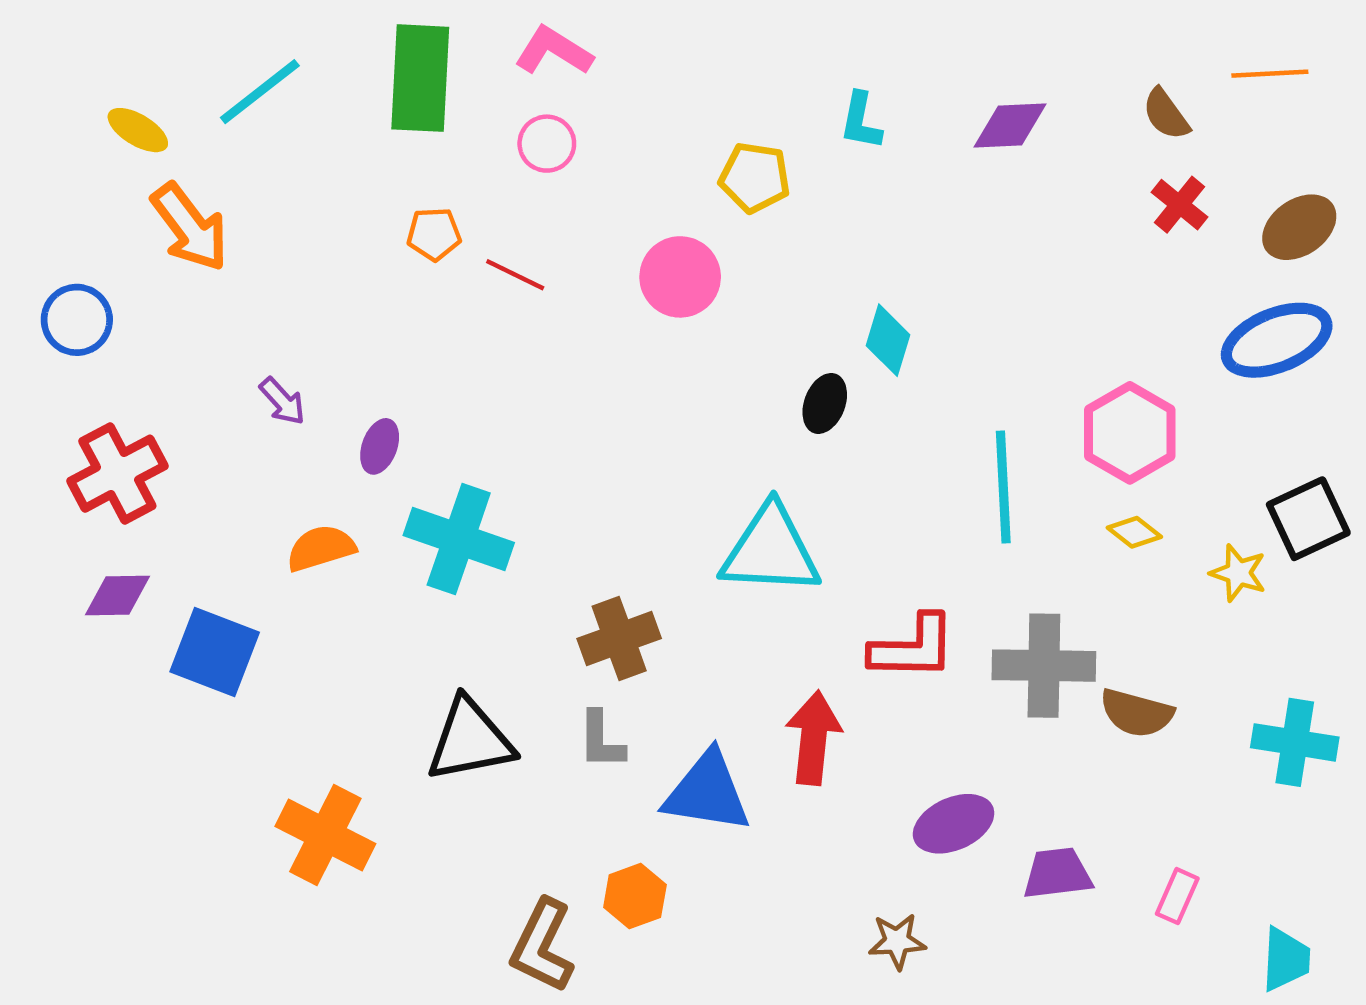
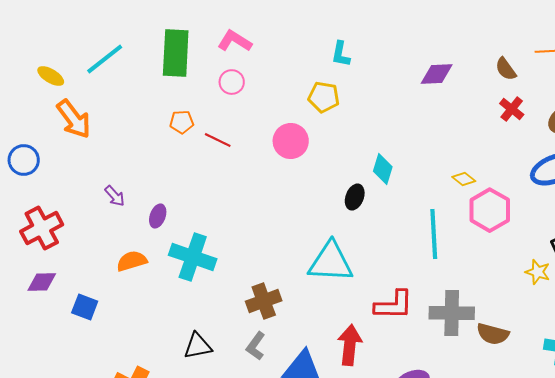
cyan L-shape: (861, 121) -> (341, 54), moved
yellow diamond: (1134, 532) -> (464, 179), moved
blue square: (215, 652) -> (85, 307), size x0.7
black triangle: (470, 740) -> (198, 346), size x0.7
gray L-shape: (601, 740) -> (256, 346), turned 36

